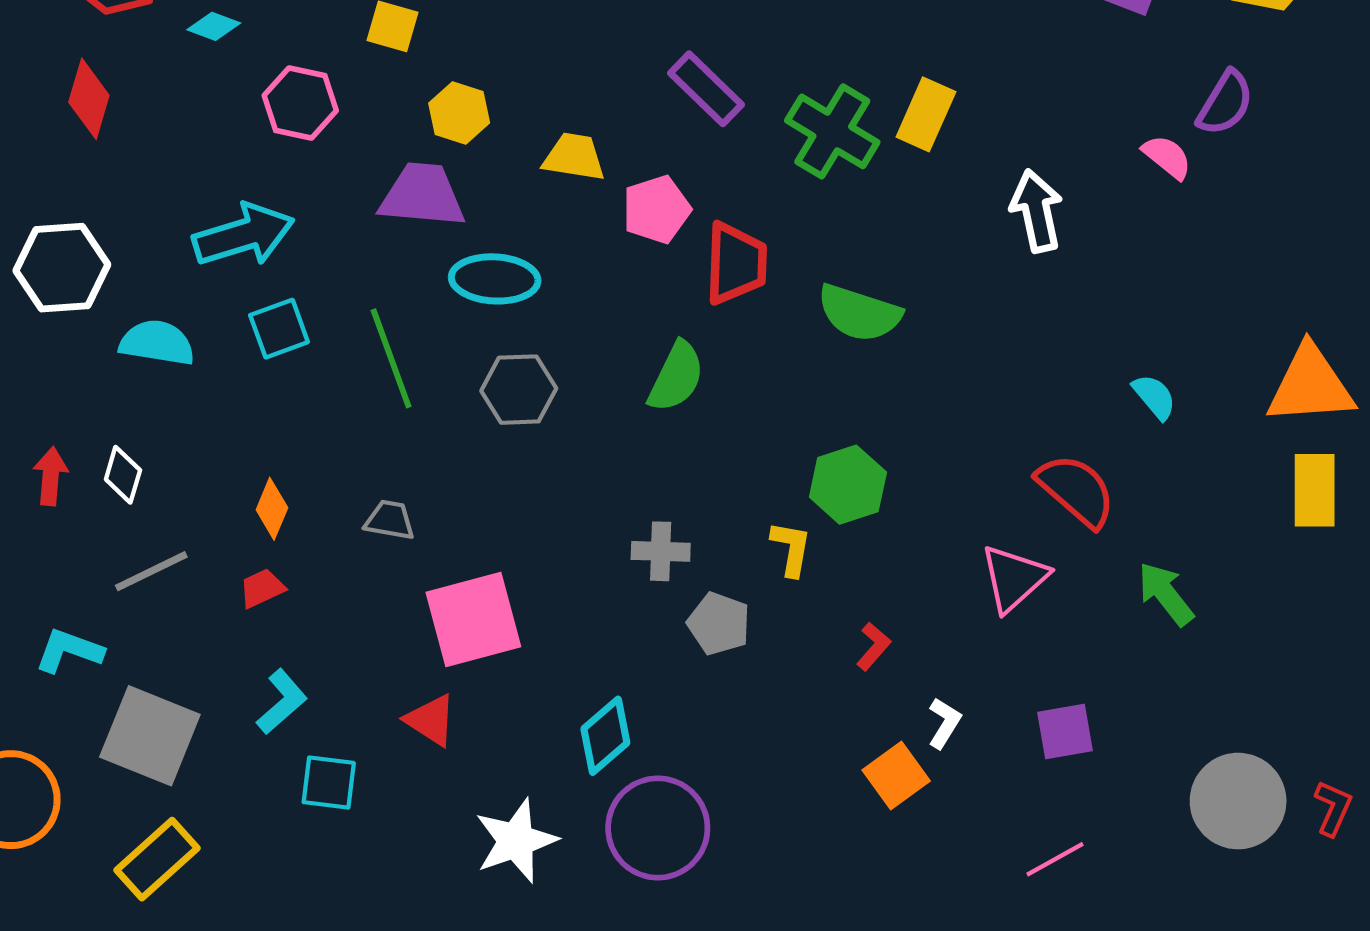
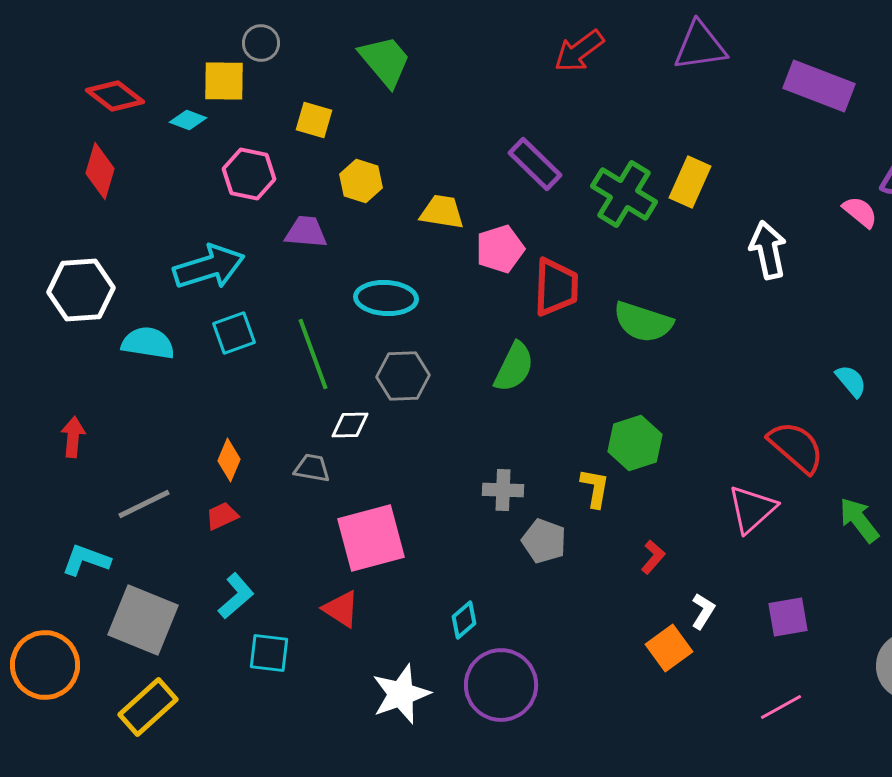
purple trapezoid: (422, 195) -> (306, 232), moved, size x0.7
white diamond: (123, 475) -> (350, 425), moved, turned 72
cyan diamond: (605, 736) -> (464, 620), size x0.7

